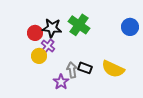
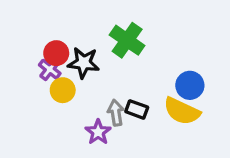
blue circle: (130, 27) -> (190, 85), moved
black star: (52, 28) -> (84, 63), moved
purple cross: (48, 46) -> (50, 69), moved

